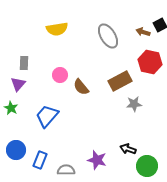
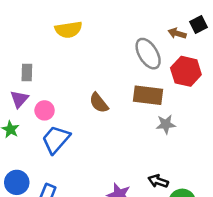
gray ellipse: (108, 36) -> (148, 54), moved
pink circle: (60, 75) -> (45, 110), moved
brown rectangle: (120, 81) -> (148, 95), turned 35

